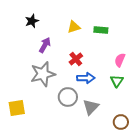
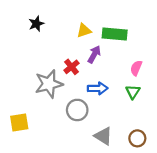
green rectangle: (101, 30) -> (115, 34), size x1.5
purple arrow: (45, 45) -> (94, 54), moved
red cross: (76, 59) -> (72, 67), moved
gray triangle: (91, 107) -> (103, 136), moved, turned -42

